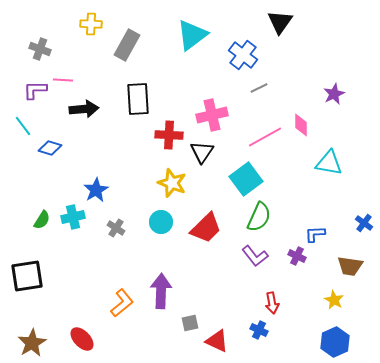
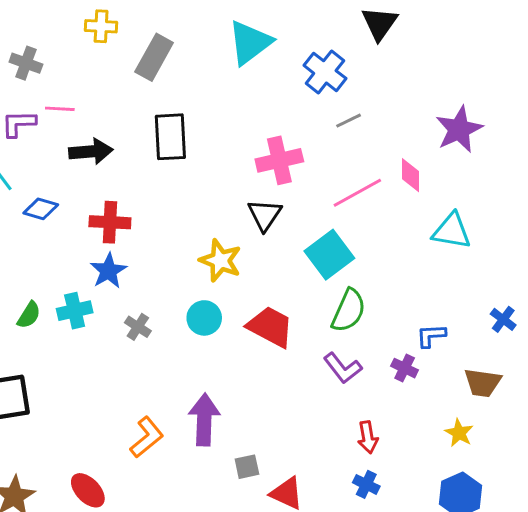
purple star: (334, 94) -> (459, 129), size x1.5
red cross: (169, 135) -> (110, 222), moved
red trapezoid: (206, 228) -> (270, 327), turned -108
blue cross: (259, 330) -> (366, 484), moved

